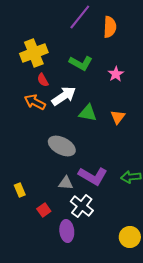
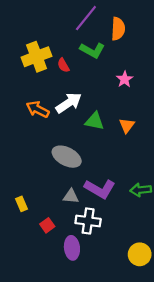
green L-shape: (81, 63) -> (92, 50), moved
red semicircle: (43, 80) -> (63, 65), moved
white cross: (82, 206) -> (88, 221), turned -30

